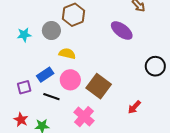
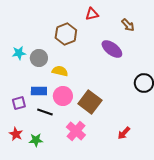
gray circle: (51, 31) -> (39, 58), moved
blue rectangle: (45, 75) -> (39, 91), turned 35
red arrow: (134, 107) -> (124, 133), moved

